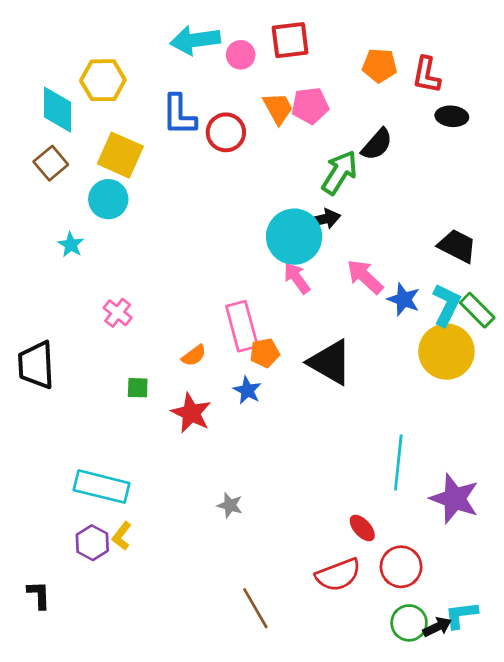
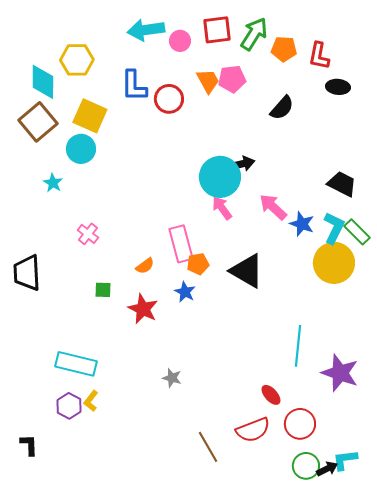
brown square: (51, 163) -> (38, 122), size x1.5
green arrow: (340, 172) -> (254, 34), moved
brown line: (255, 608) -> (208, 447), moved

